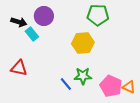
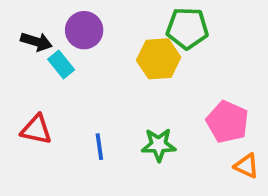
yellow hexagon: (83, 43) -> (159, 59), moved
blue line: (66, 84) -> (99, 147), moved, turned 32
pink pentagon: (111, 86) -> (227, 122), moved

